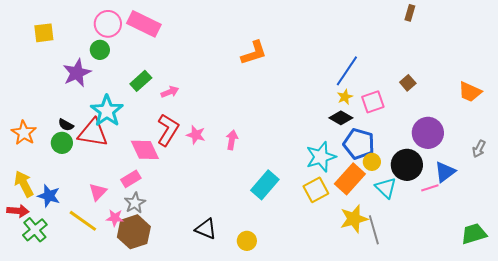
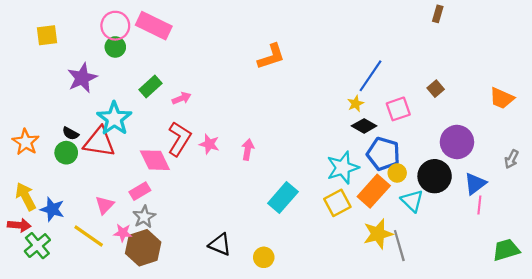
green circle: (100, 50) -> (115, 47), moved
yellow star: (345, 97) -> (356, 104), moved
pink line: (430, 188) -> (479, 205), moved, turned -66

